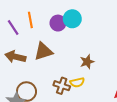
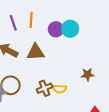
brown star: (87, 62) -> (88, 74), moved
brown cross: (62, 86) -> (45, 88), turned 35

